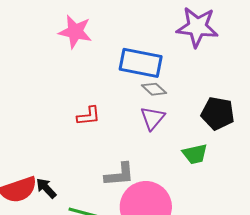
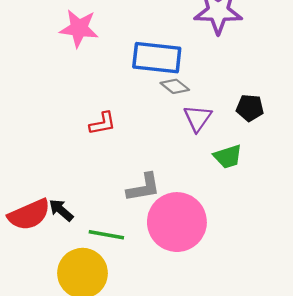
black pentagon: (218, 113) -> (250, 108), size x0.7
purple triangle: (153, 118) -> (198, 118), moved

